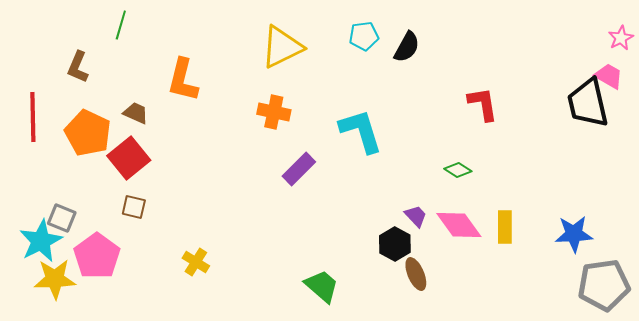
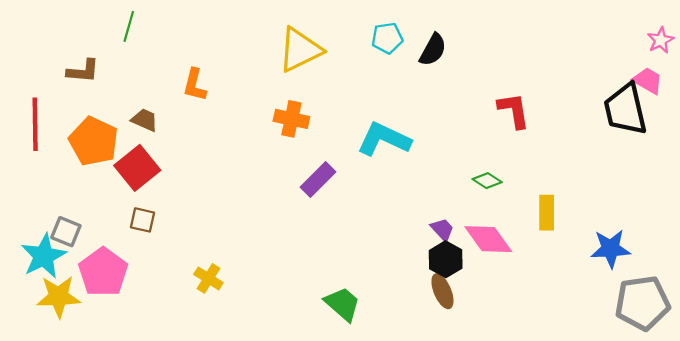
brown L-shape: (78, 67) -> (83, 71), turned -108
orange L-shape: (183, 80) -> (195, 85), size x0.7
cyan L-shape: (361, 131) -> (384, 139), turned -48
yellow rectangle: (505, 227) -> (547, 213), moved
black hexagon: (395, 244) -> (446, 259), moved

